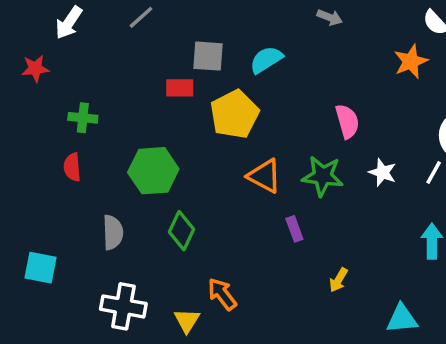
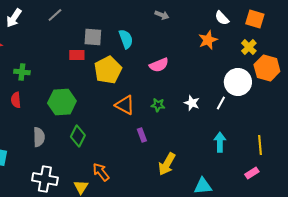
cyan semicircle: (266, 60) -> (126, 39), turned 102
pink semicircle: (347, 121) -> (159, 65), moved, turned 84
green star: (323, 176) -> (158, 105), size x0.6
yellow arrow: (338, 280) -> (167, 164), size x1.6

